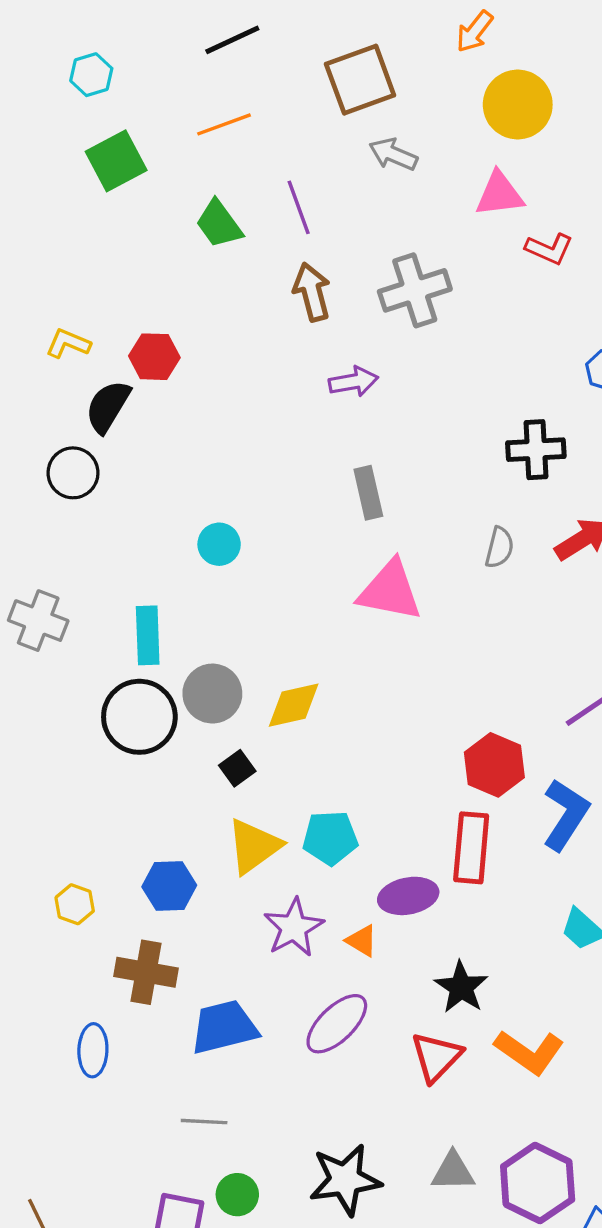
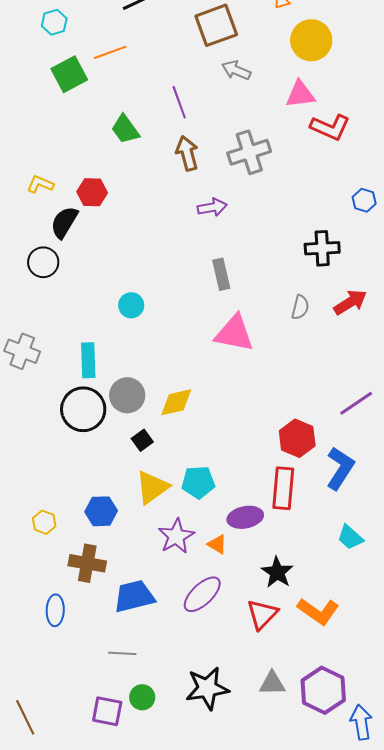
orange line: (224, 124) -> (110, 52), moved
green trapezoid: (219, 224) -> (125, 129), moved
red L-shape: (549, 249) -> (330, 127), size x1.4

